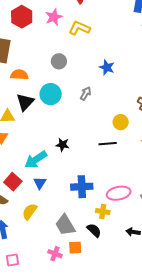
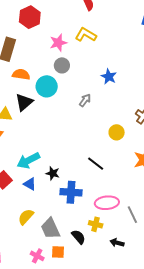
pink star: (54, 17) -> (58, 43), moved
cyan circle: (51, 94) -> (47, 86), moved
black line: (108, 144) -> (96, 164), moved, turned 36
black star: (62, 145) -> (53, 173), moved
blue triangle: (40, 183) -> (30, 184), turned -40
yellow semicircle: (30, 212) -> (26, 217), moved
yellow cross: (103, 212) -> (96, 224), moved

